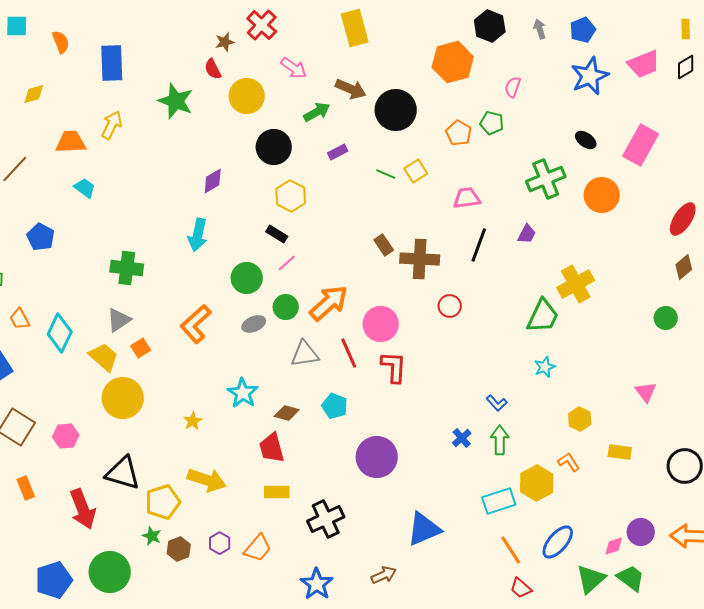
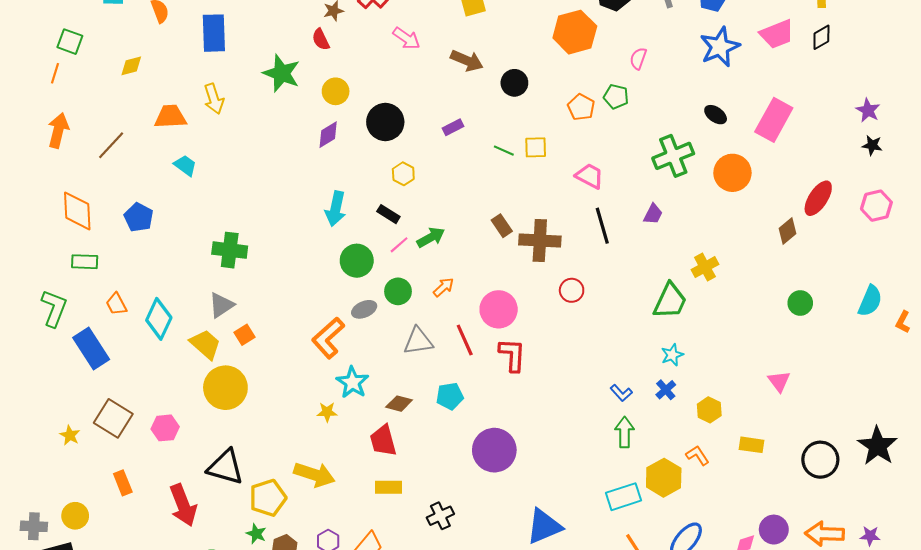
yellow circle: (247, 96) -> (336, 91), moved, size x0.7
black circle: (396, 110) -> (514, 83), size x0.6
green arrow: (317, 112) -> (431, 237), moved
yellow arrow: (112, 125) -> (214, 99), turned 136
yellow square: (416, 171) -> (536, 147), turned 30
purple diamond: (213, 181) -> (328, 135), moved
yellow hexagon: (291, 196) -> (403, 174), size x0.7
pink trapezoid: (467, 198) -> (590, 176), turned 36
cyan arrow: (198, 235) -> (336, 209), moved
black line: (479, 245) -> (602, 226), turned -36
brown diamond: (684, 267) -> (788, 231), moved
yellow cross: (576, 284) -> (705, 267), size x0.7
orange arrow: (329, 303) -> (444, 287), size x0.5
orange L-shape: (196, 324) -> (328, 338), moved
cyan pentagon: (335, 406) -> (450, 396), turned -30
yellow star: (193, 421) -> (327, 412), moved, turned 30
blue cross: (462, 438) -> (666, 390), moved
black cross: (326, 519) -> (440, 516), size x0.7

